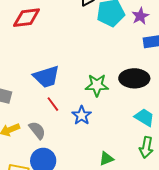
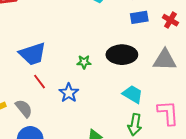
green star: (97, 85) -> (84, 62), size x0.6

